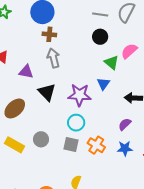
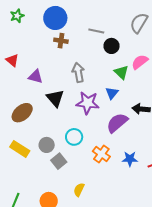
gray line: (100, 15) -> (96, 31), moved
gray arrow: (53, 58) -> (78, 72), moved
cyan circle: (76, 123) -> (74, 137), moved
purple semicircle: (125, 124) -> (117, 123), moved, size x1.6
gray square: (71, 144) -> (59, 161), moved, turned 35

